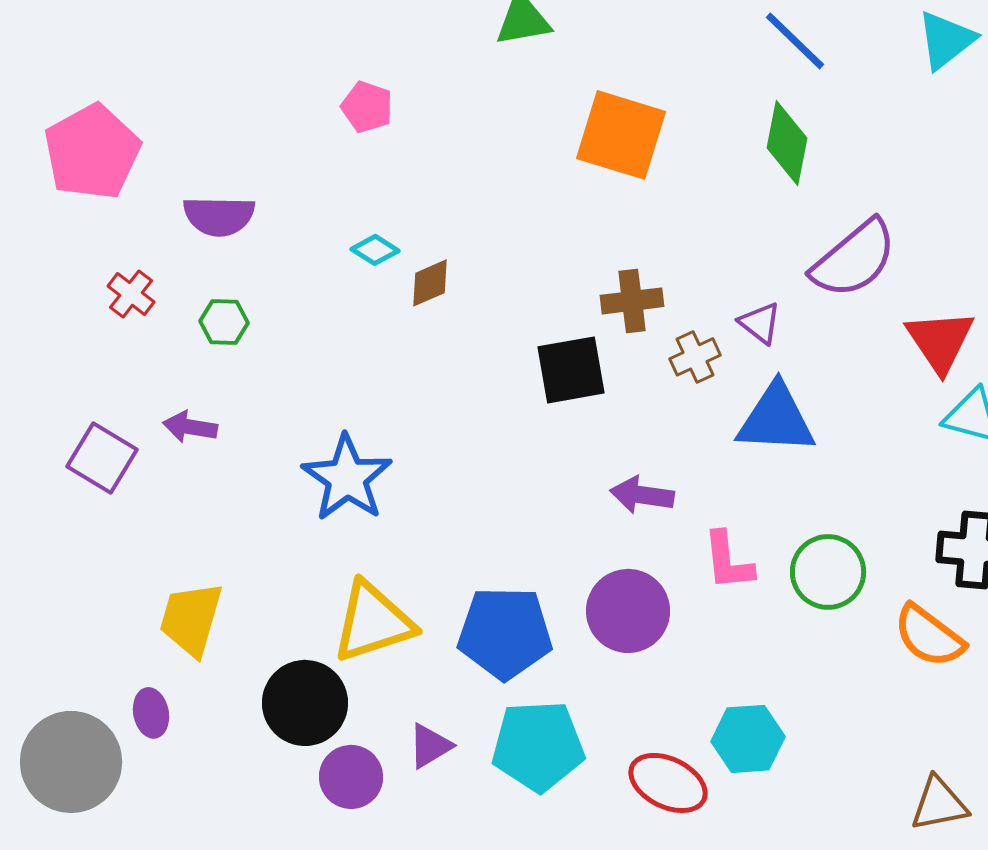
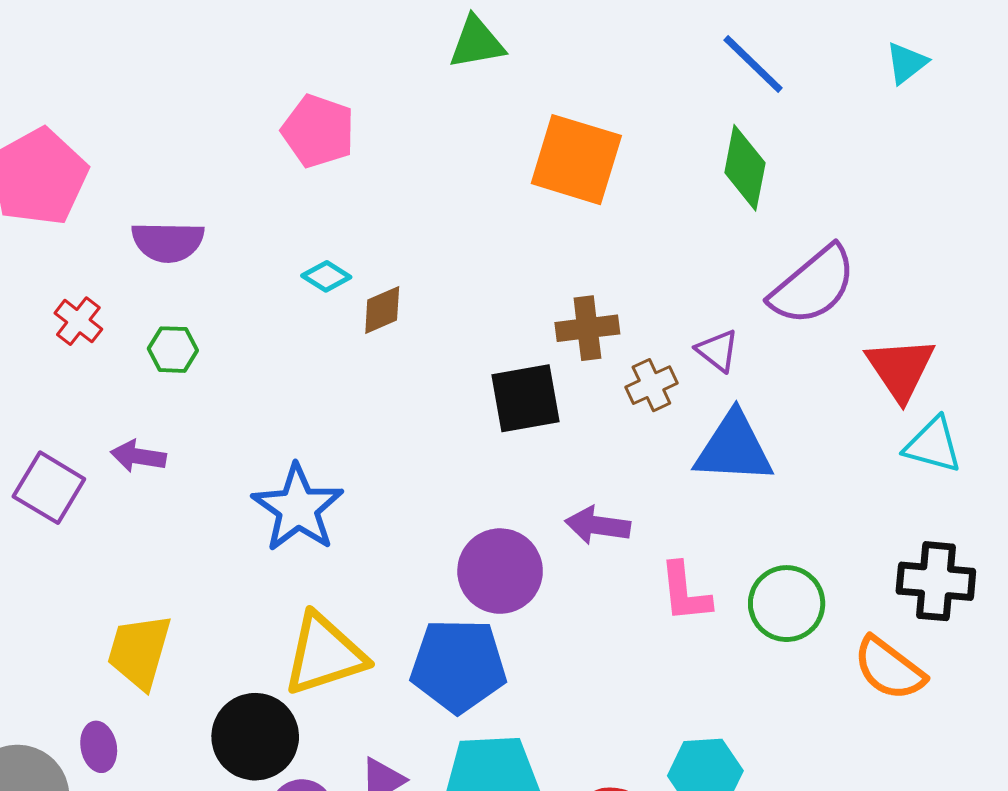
cyan triangle: (946, 40) -> (906, 63), size x0.7
pink pentagon: (367, 107) -> (318, 131), size x1.4
purple circle: (628, 611) -> (500, 571), moved

